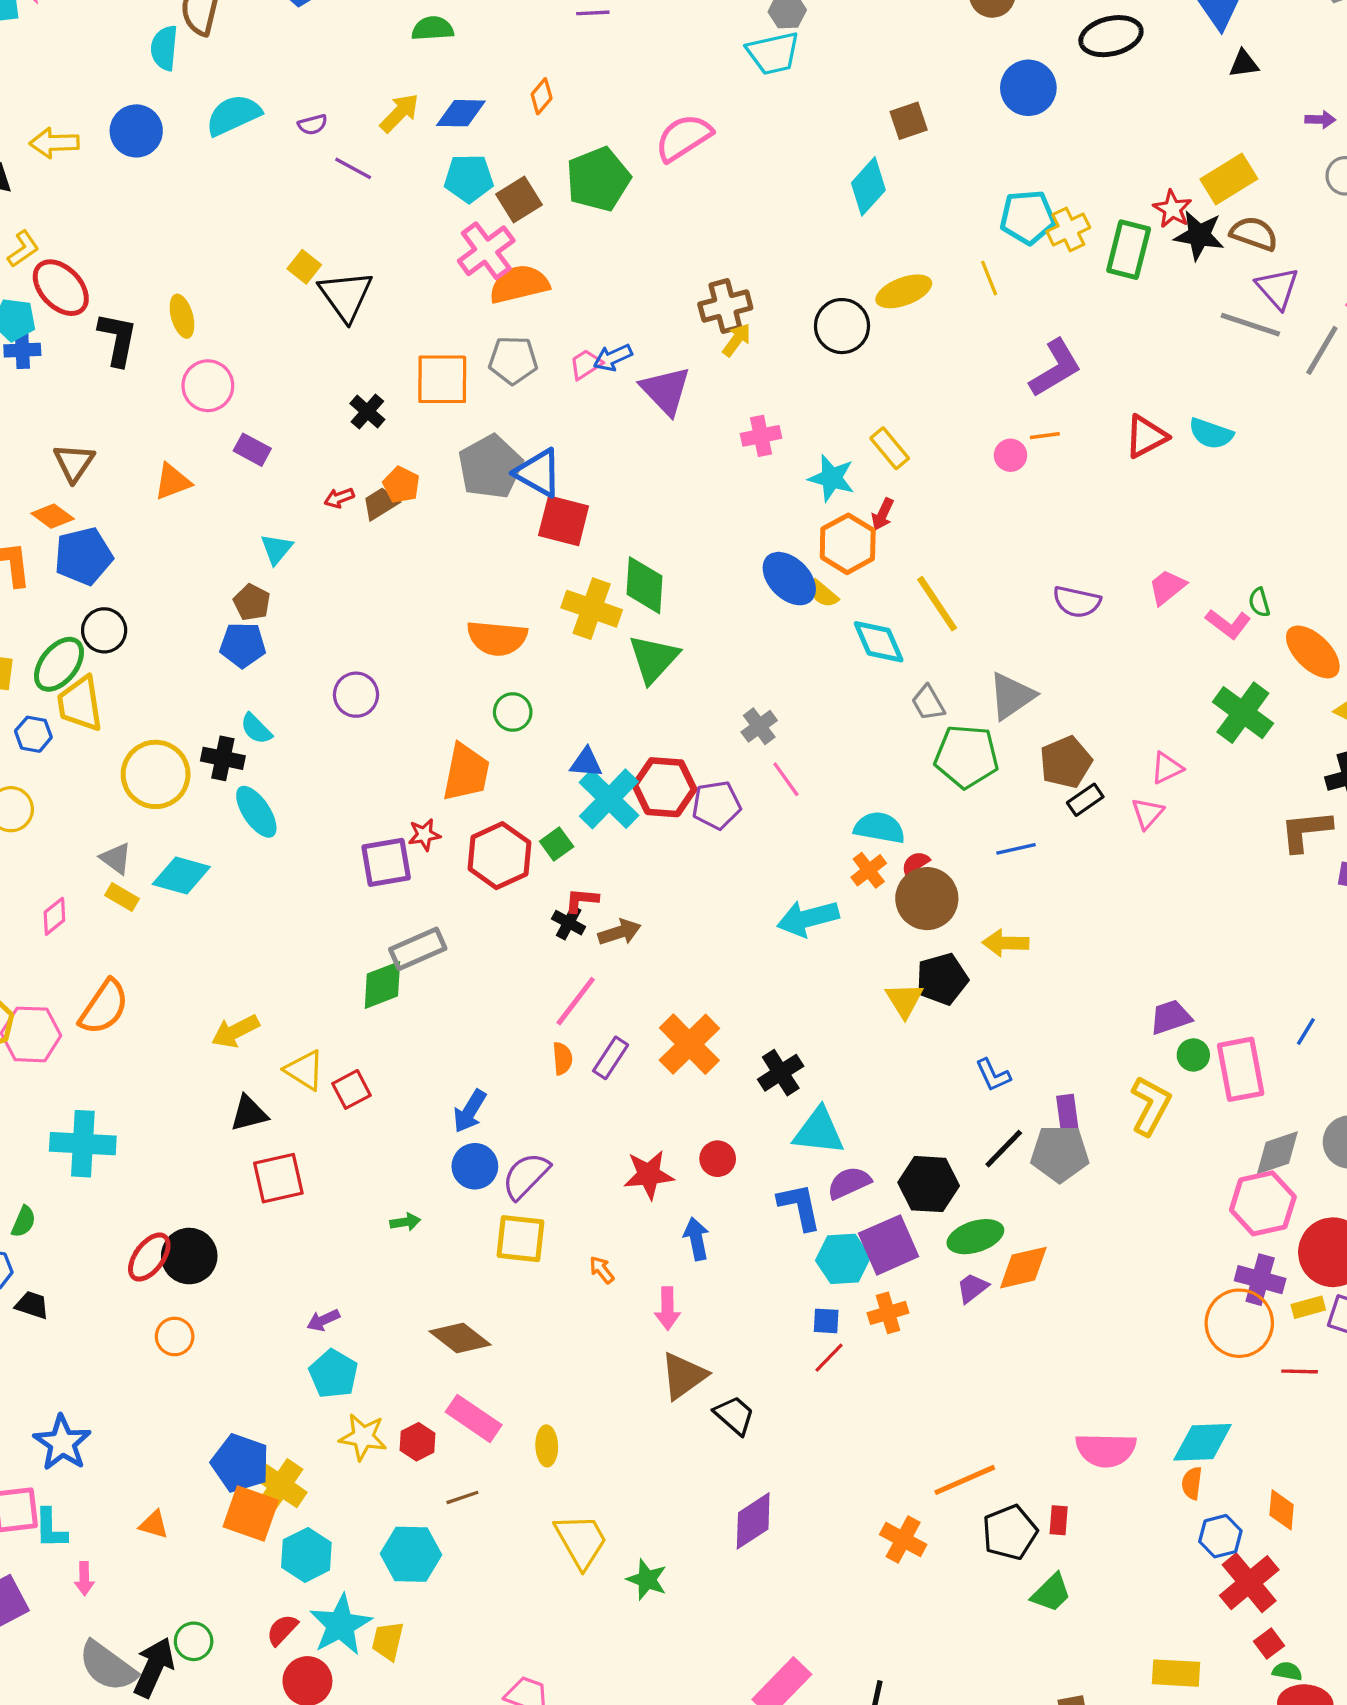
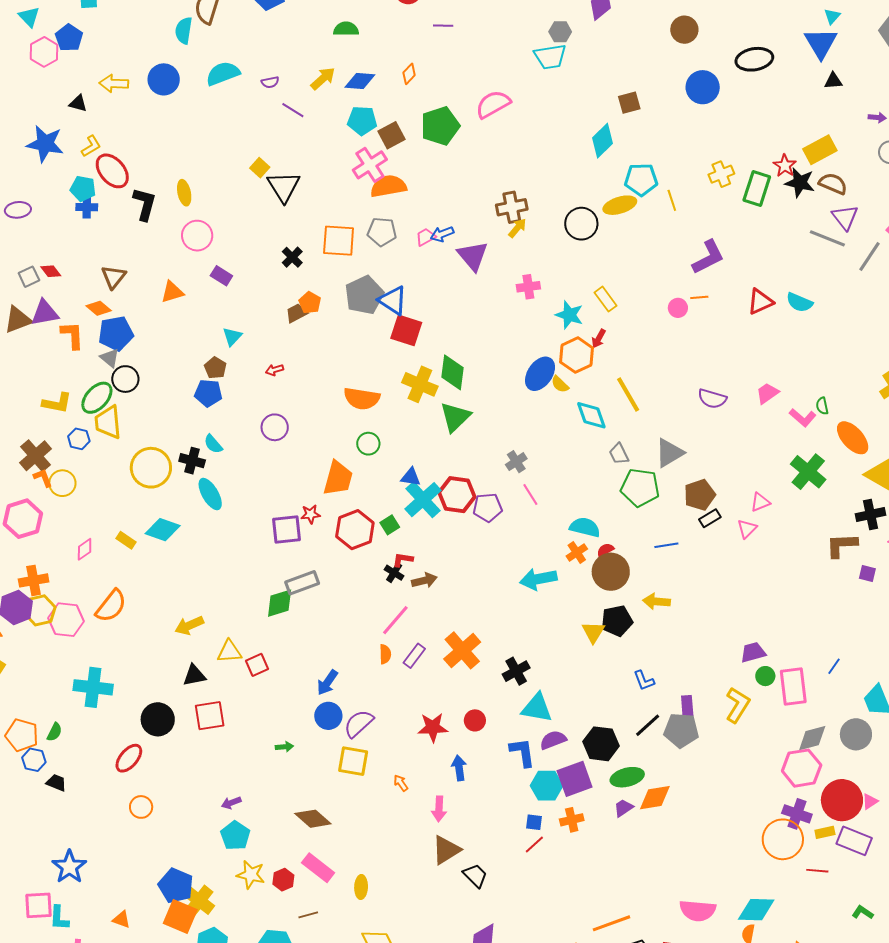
cyan pentagon: (1028, 217) -> (641, 180), moved
red arrow: (339, 498) -> (275, 370), moved
blue ellipse: (789, 579) -> (540, 374), turned 76
gray triangle: (116, 858) -> (110, 358), moved
yellow triangle: (304, 1070) -> (229, 651), turned -40
black circle: (189, 1256) -> (158, 719), moved

